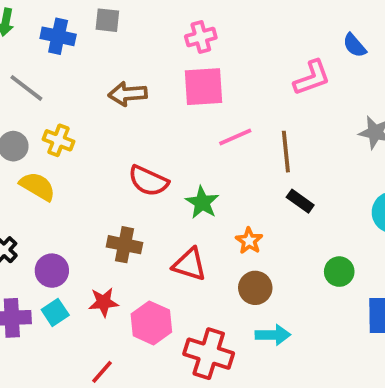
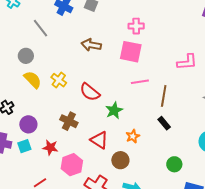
yellow cross: (59, 140) -> (59, 80), moved
brown circle: (255, 288) -> (120, 160), moved

